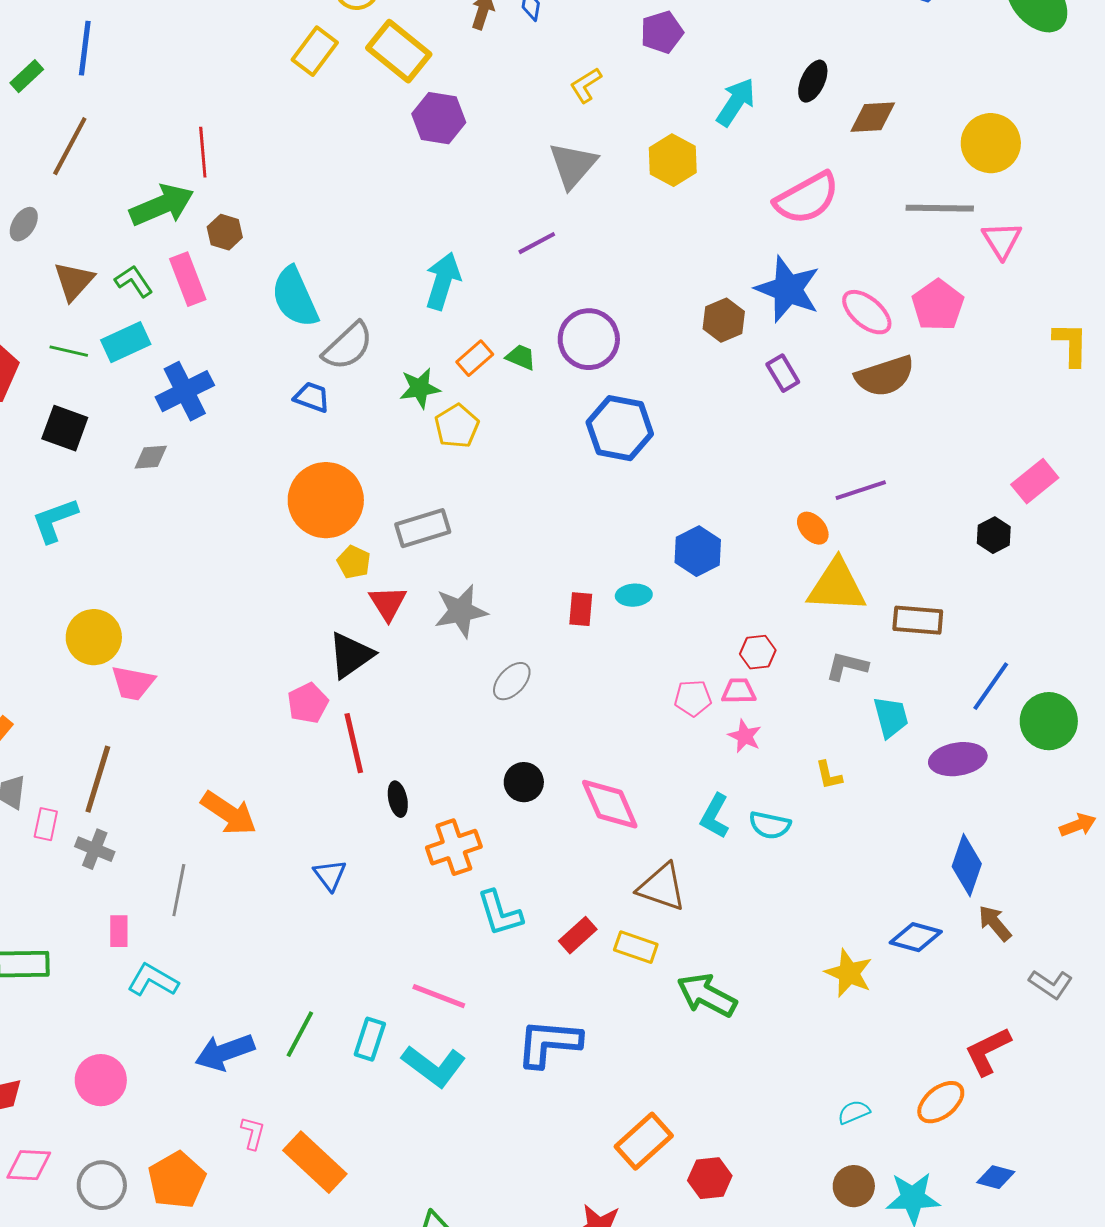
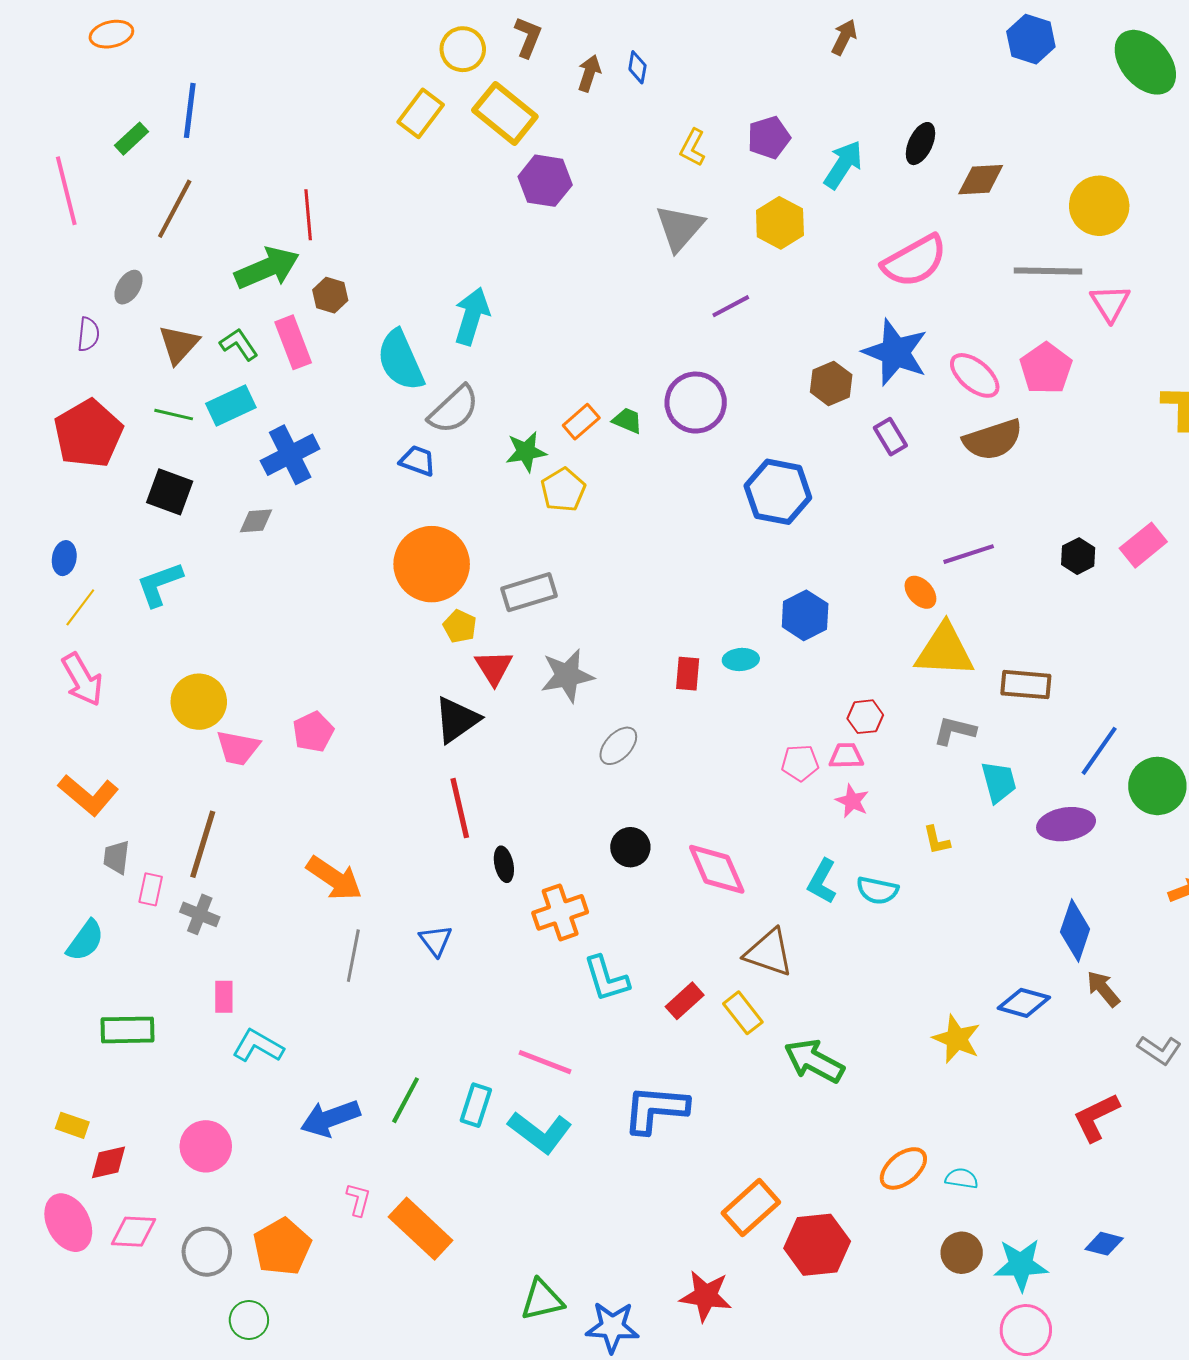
purple pentagon: (662, 32) -> (769, 138), moved
yellow L-shape: (586, 85) -> (693, 148), turned -30
purple line: (537, 243) -> (731, 306), moved
cyan arrow: (443, 281) -> (472, 316), moved
blue hexagon: (620, 428) -> (778, 492), moved
black hexagon: (994, 535) -> (1078, 556), moved
pink pentagon: (308, 703) -> (313, 732), moved
gray line: (179, 890) -> (353, 956), moved
yellow rectangle: (636, 947) -> (743, 1013), turned 33
orange ellipse: (941, 1102) -> (903, 1168), moved
cyan semicircle: (854, 1112) -> (962, 1178), turned 32
red hexagon: (710, 1178) -> (817, 1245), size x1.5

